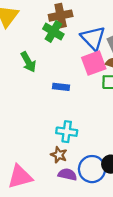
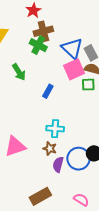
blue rectangle: (61, 87) -> (48, 91), turned -64
purple semicircle: (67, 174) -> (58, 165), turned -84
pink triangle: (20, 177) -> (15, 146), moved

